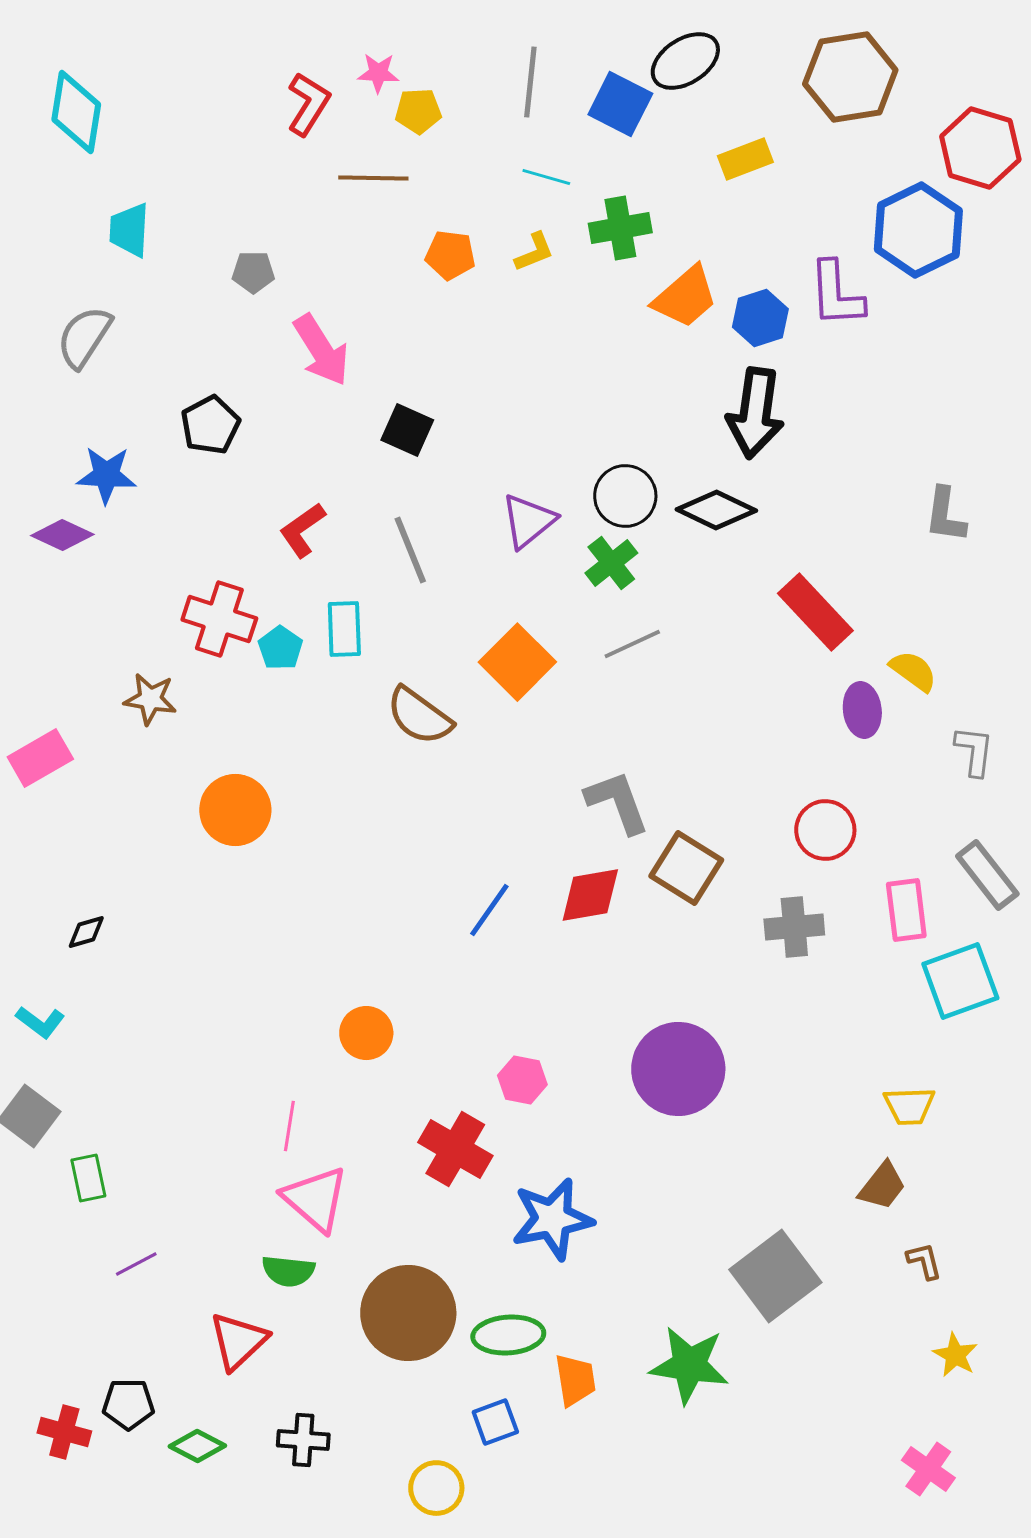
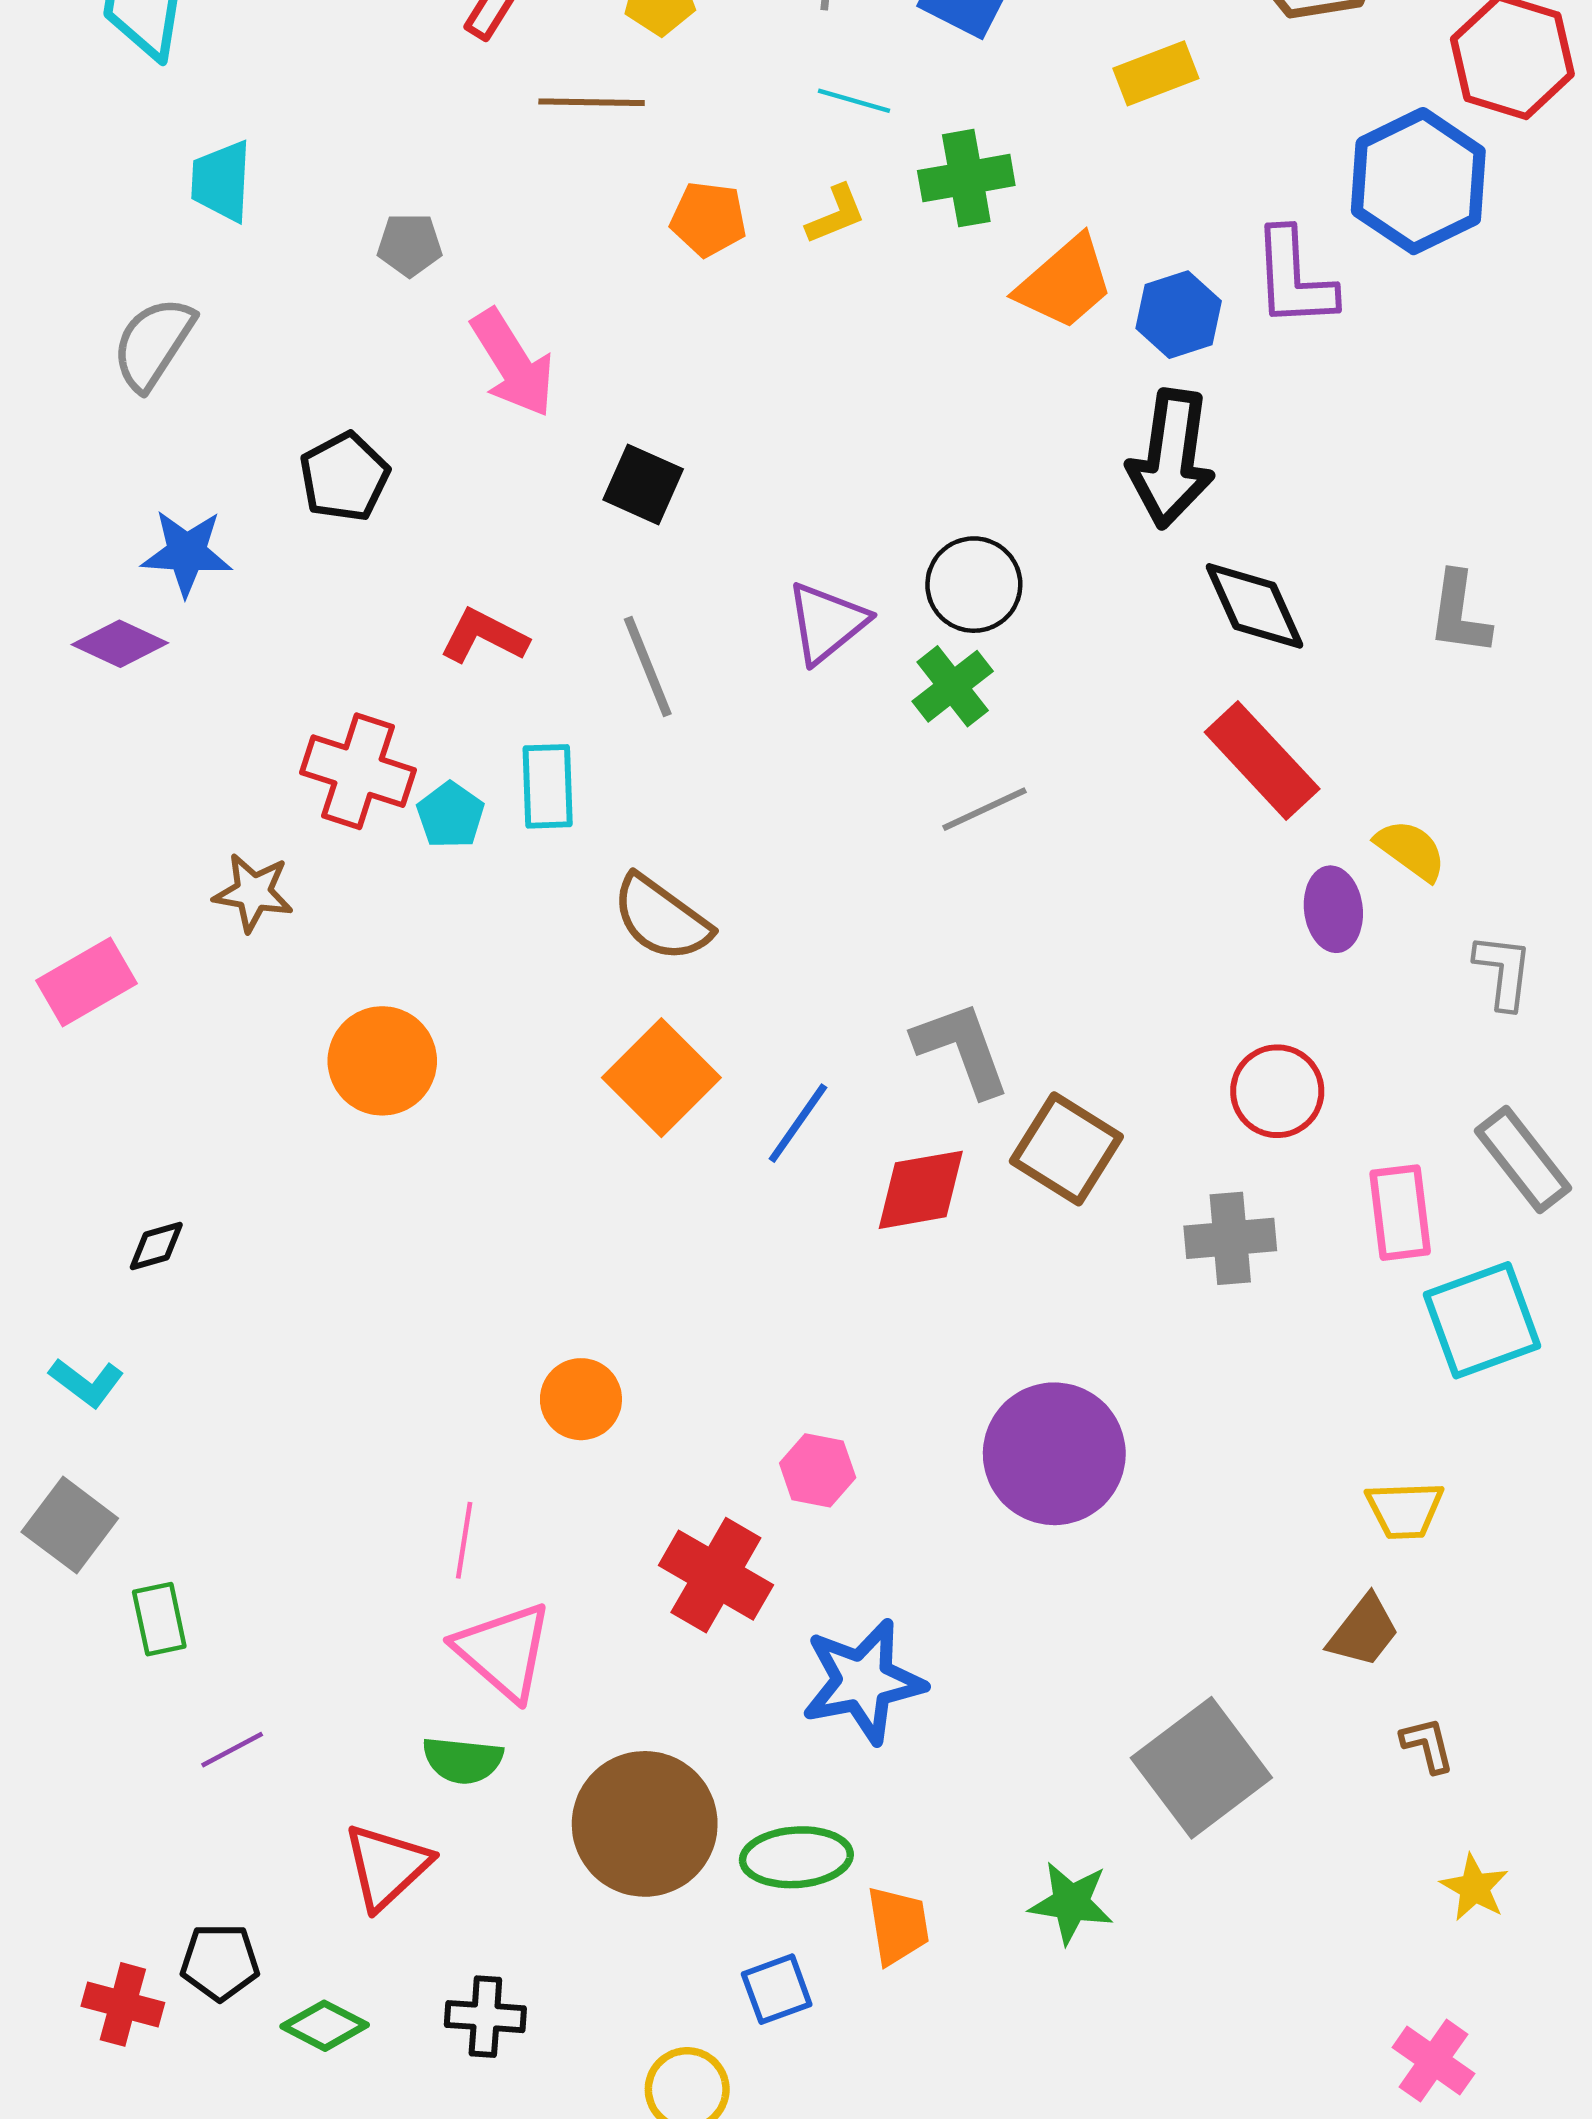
black diamond: (716, 510) -> (1254, 606), moved, turned 40
red L-shape: (302, 530) -> (484, 636), turned 62
orange square: (517, 662) -> (661, 1078), moved
blue line: (489, 910) -> (798, 1123), moved
green star: (689, 1365) -> (1071, 1903), size x0.7

